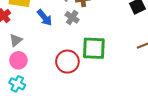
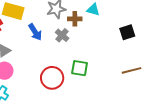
green square: (94, 48) -> (80, 68), size x0.7

